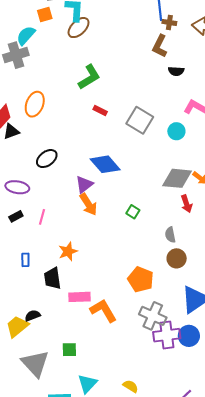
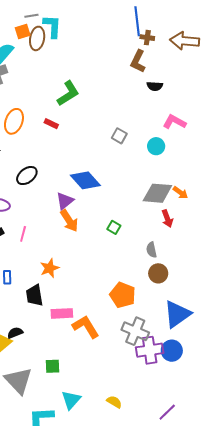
brown ellipse: (79, 28) -> (37, 38), moved, turned -35
red rectangle: (100, 110) -> (51, 124), moved
gray square: (140, 120) -> (119, 136), size x0.6

